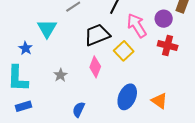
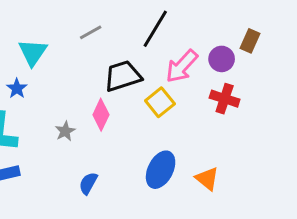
pink arrow: (137, 26) -> (182, 66), turned -110
cyan triangle: (47, 28) -> (33, 52), moved
pink diamond: (95, 67) -> (101, 115), moved

